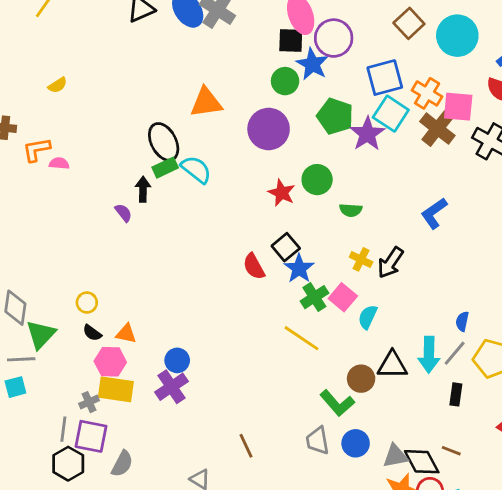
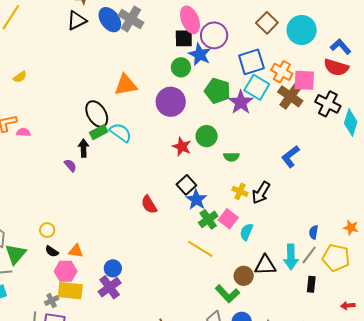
red semicircle: (254, 266) -> (149, 205), moved

